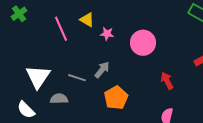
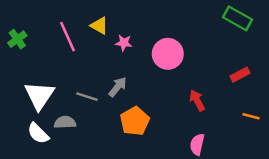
green cross: (19, 14) -> (17, 39), moved
white semicircle: (26, 110) -> (38, 133), moved

